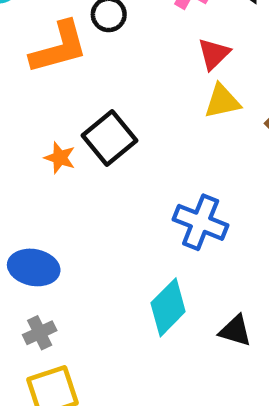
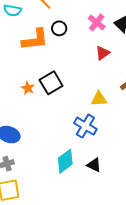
yellow triangle: (222, 101) -> (99, 99), moved
black triangle: (235, 331) -> (94, 165), moved

